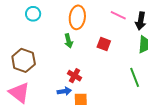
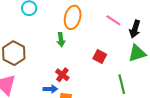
red square: (104, 44) -> (100, 56), moved

